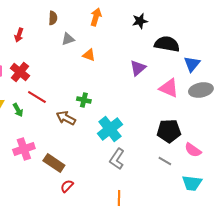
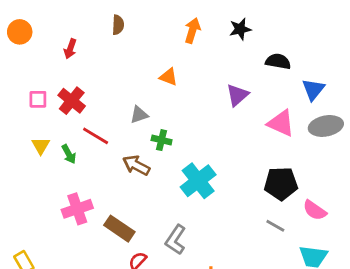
orange arrow: (96, 17) -> (192, 30), moved
gray triangle: (68, 39) -> (139, 115), moved
black semicircle: (167, 44) -> (278, 61), size x0.7
gray L-shape: (117, 159) -> (176, 240), moved

